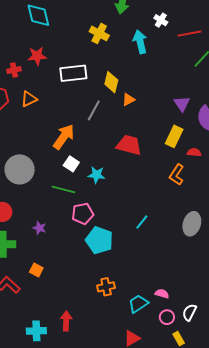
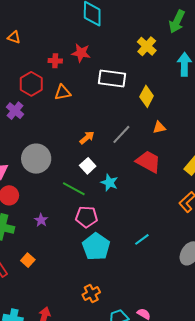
orange triangle: (128, 100) -> (159, 127), moved
gray line: (94, 110) -> (121, 134), moved
orange arrow: (64, 137) -> (87, 138), size x0.6
orange cross: (106, 287) -> (91, 293), turned -30

